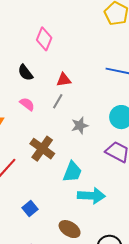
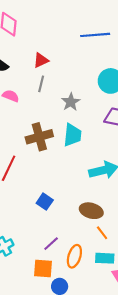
brown cross: (42, 149) -> (39, 137), turned -35
cyan trapezoid: (72, 172) -> (72, 135), moved

